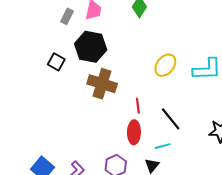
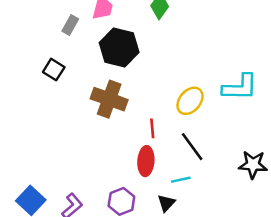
gray rectangle: (67, 16) -> (70, 25), moved
black hexagon: (91, 47) -> (119, 48), moved
yellow ellipse: (165, 65) -> (190, 101), moved

